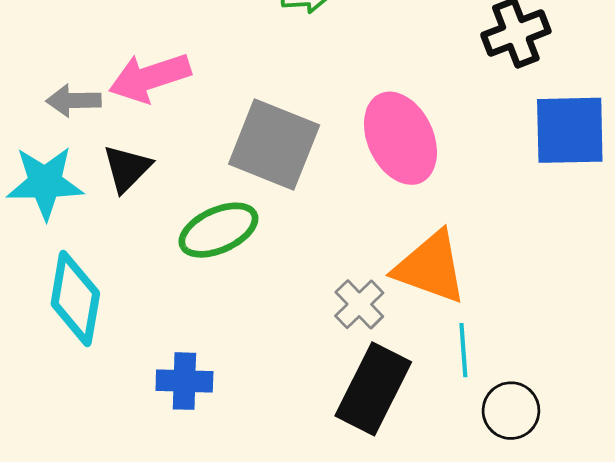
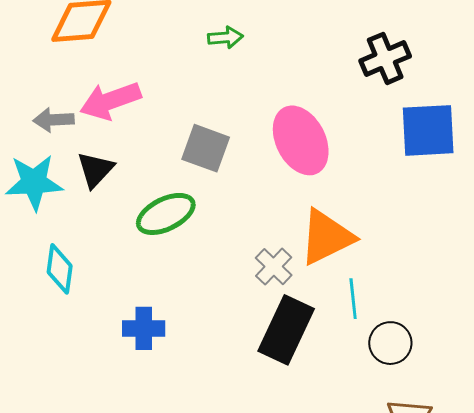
gray square: (274, 144) -> (206, 148), size x0.7
orange triangle: (431, 267) -> (326, 237), turned -44
cyan diamond: (75, 299) -> (60, 269), size x0.7

